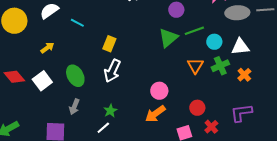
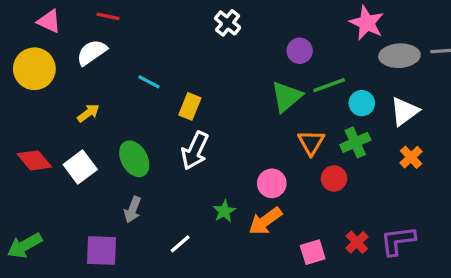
cyan line: (77, 23) -> (149, 82), moved
white triangle: (240, 47) -> (404, 111), turned -30
orange triangle: (195, 66) -> (311, 142), moved
green cross: (220, 66) -> (355, 142), moved
red circle: (197, 108) -> (334, 178), moved
green star: (110, 111) -> (224, 211), moved
purple L-shape: (241, 113) -> (398, 241), moved

